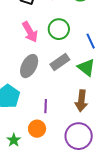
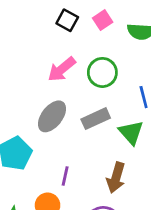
pink arrow: (30, 32) -> (62, 69), turned 70

